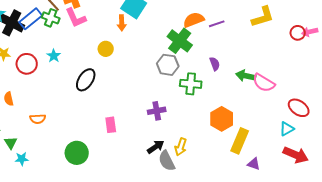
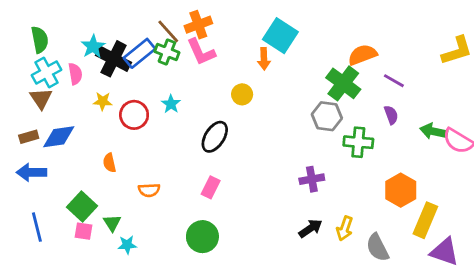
purple line: (217, 24) -> (394, 81), moved, turned 49
pink rectangle: (111, 125) -> (211, 187), moved, turned 35
gray semicircle: (167, 161) -> (377, 248), moved
purple triangle: (254, 164) -> (445, 252), size x1.6

